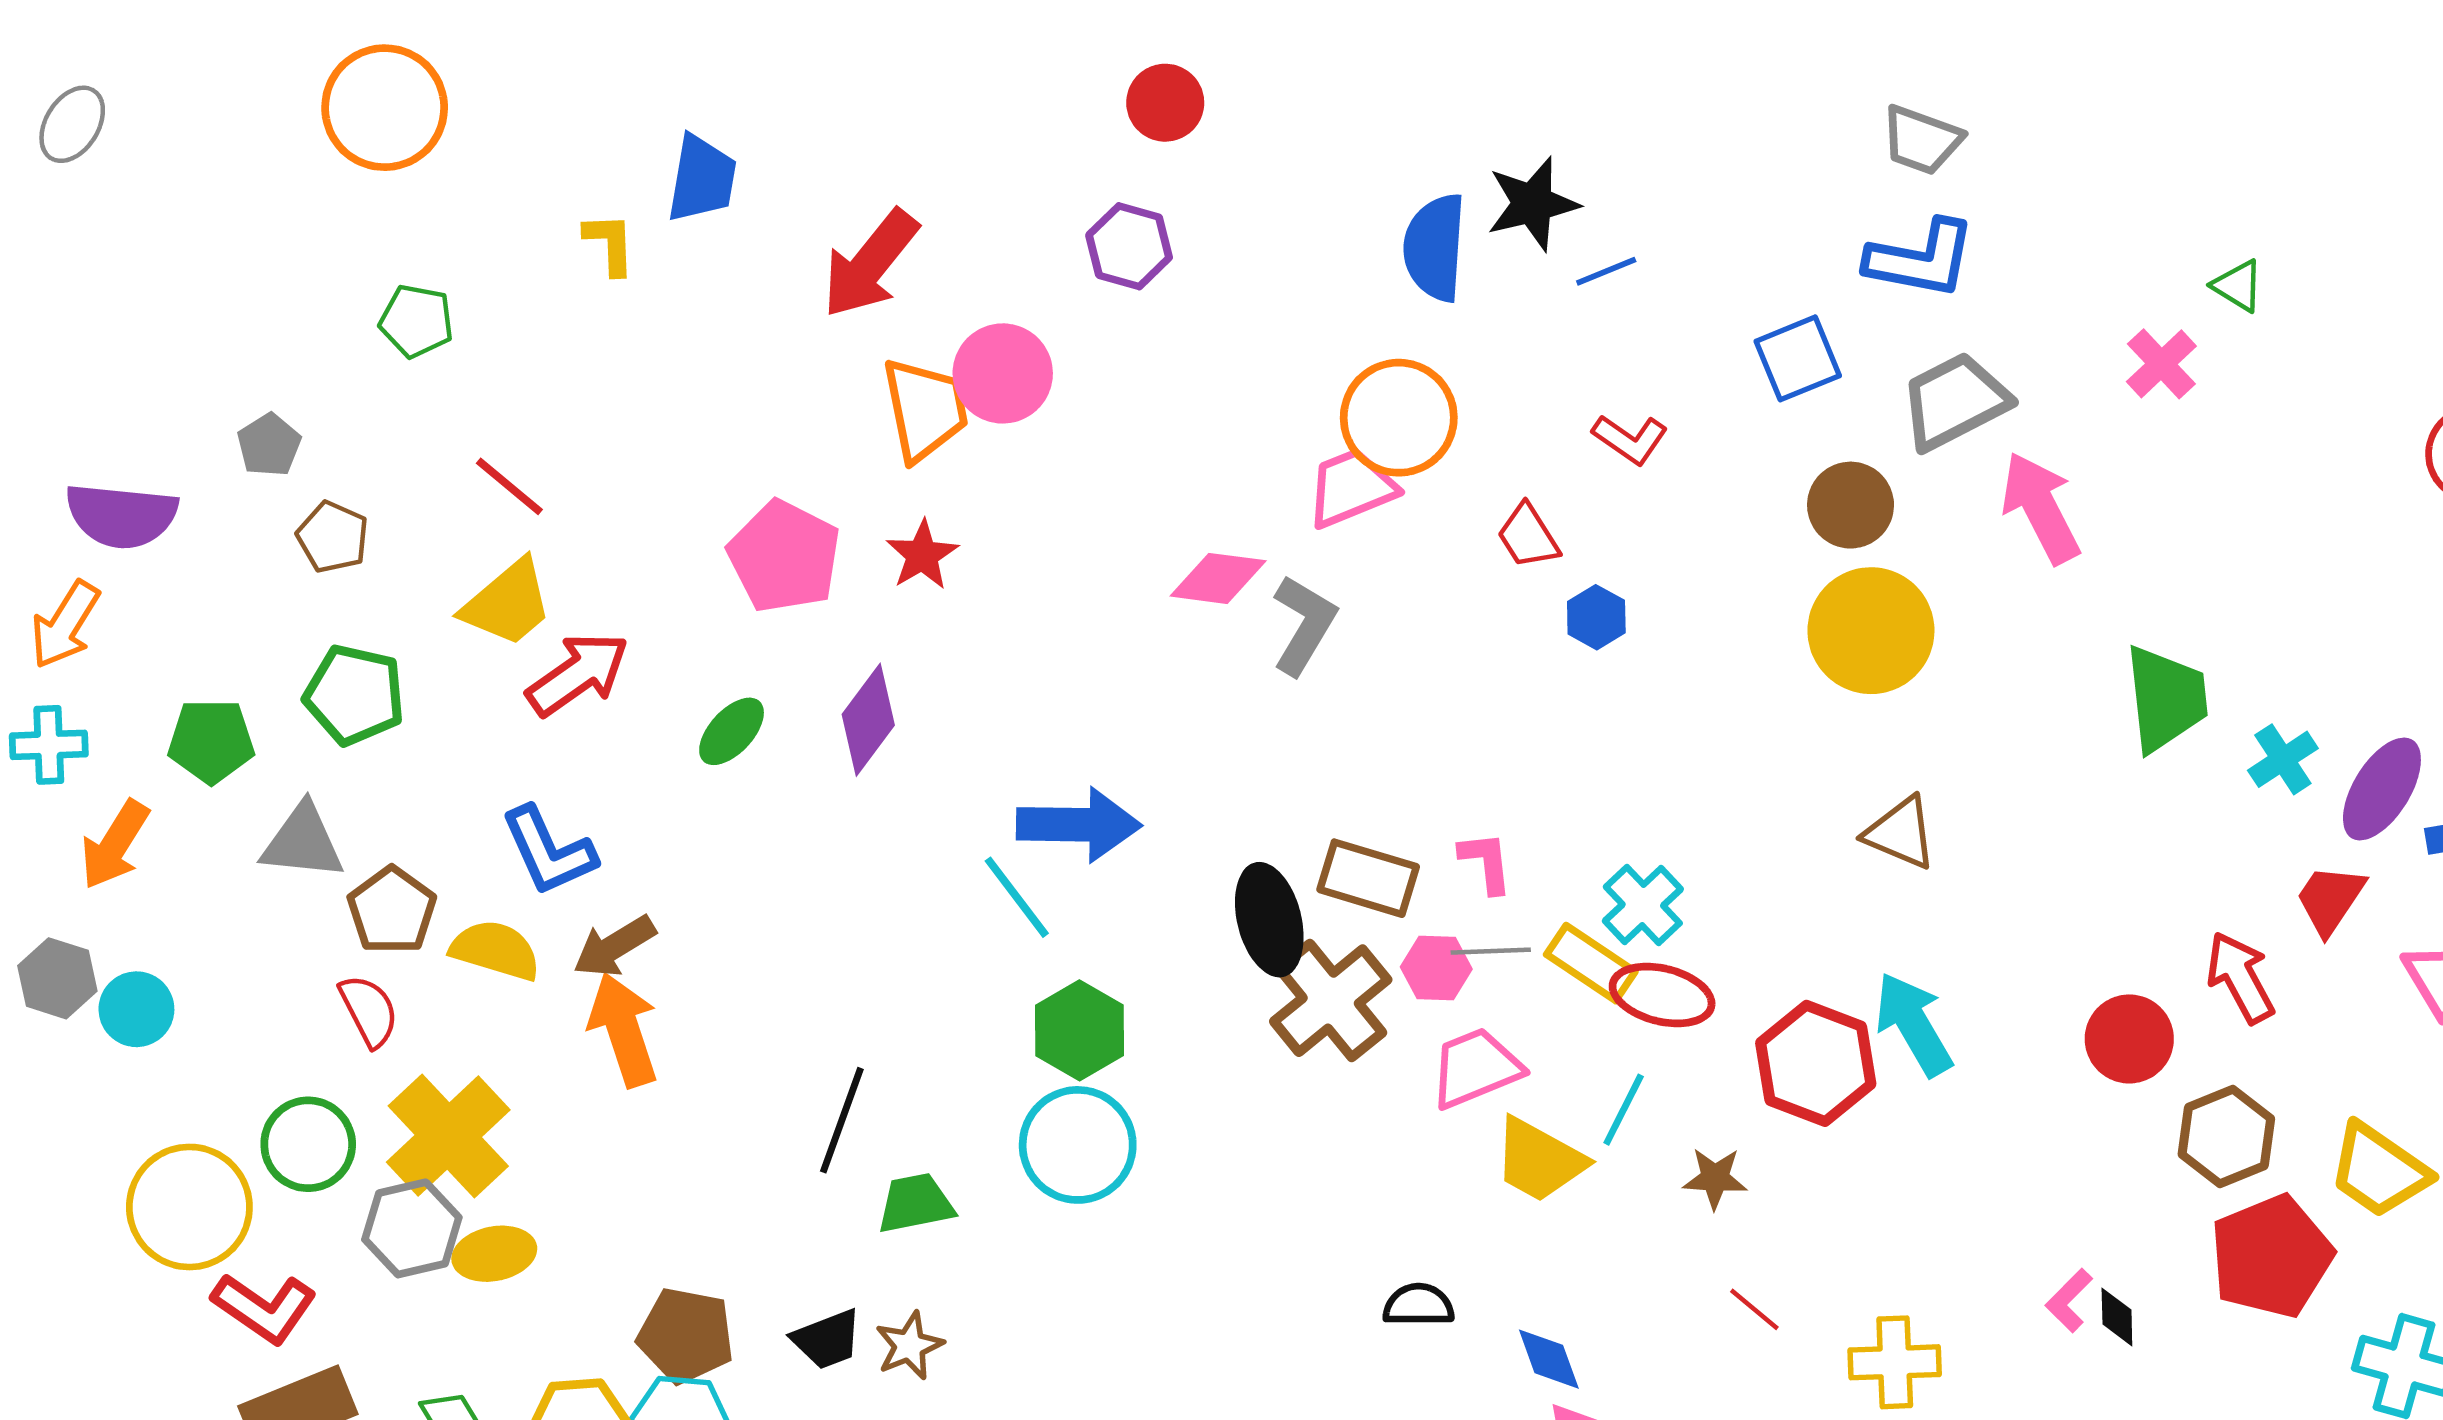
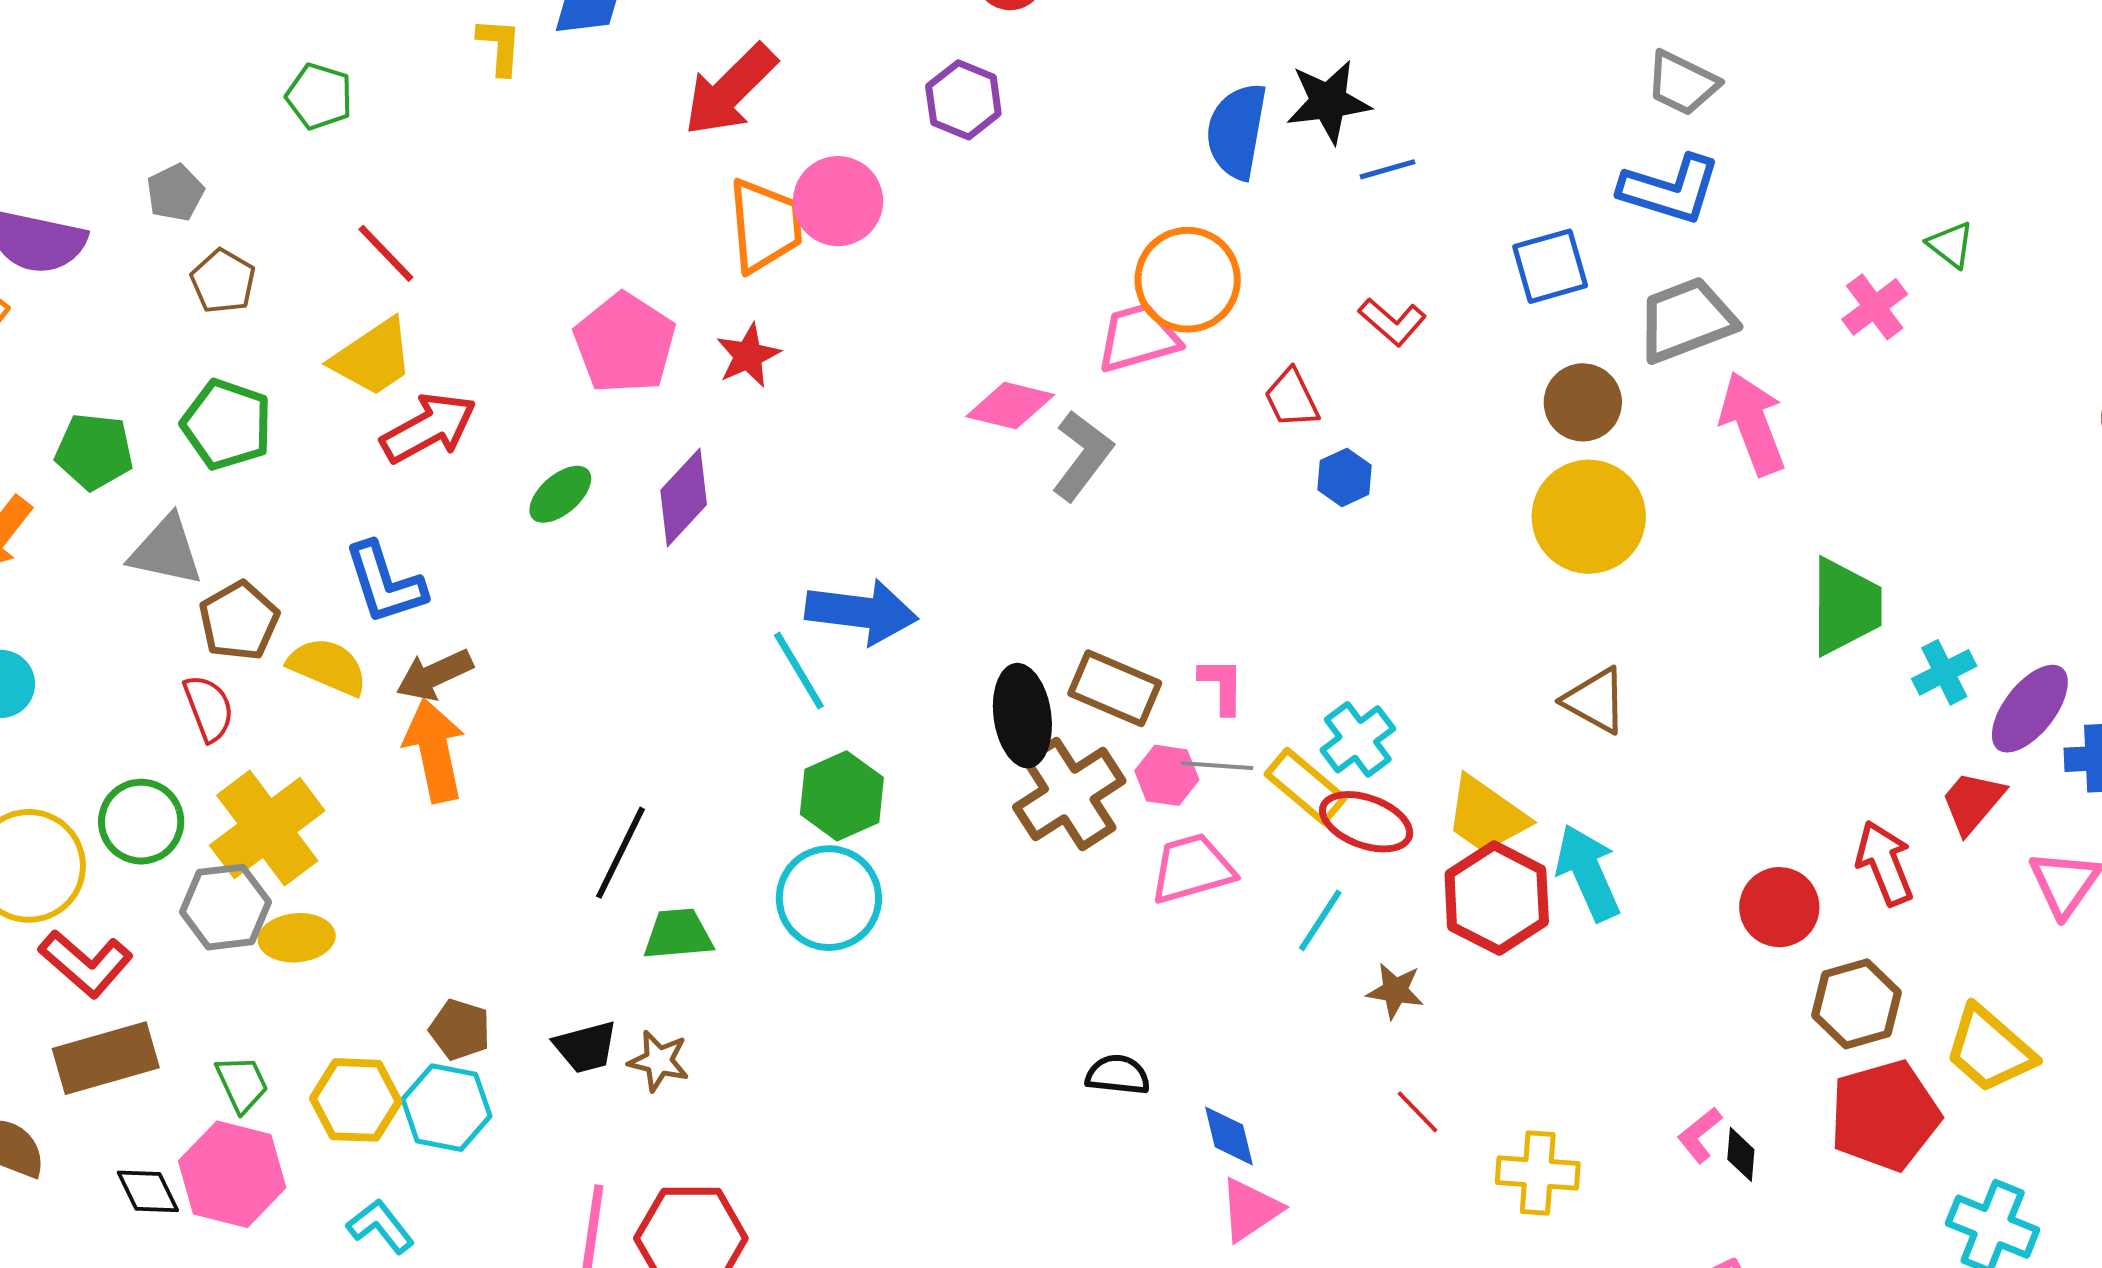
yellow trapezoid: (1539, 1160) -> (1486, 815), moved
brown pentagon: (686, 1335) -> (460, 1030), size x0.7
brown star: (909, 1346) -> (659, 1061), turned 30

